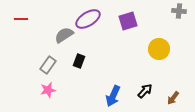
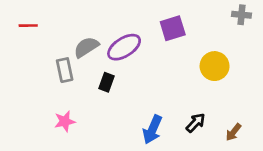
purple ellipse: (88, 19) -> (124, 47), moved
gray rectangle: (48, 65) -> (65, 70), moved, turned -48

